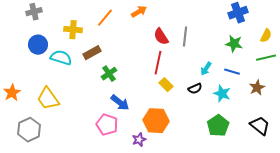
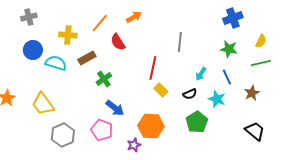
red semicircle: (161, 37) -> (118, 42), moved
blue line: (232, 72) -> (227, 77), turned 49
green pentagon: (218, 126) -> (197, 122), moved
gray hexagon: (29, 130) -> (63, 135), moved

